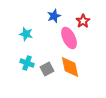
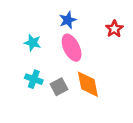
red star: (83, 21) -> (114, 29), moved
pink ellipse: (69, 38) -> (72, 48), moved

